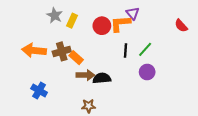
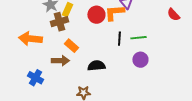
green line: (145, 49) -> (138, 38), turned 42
brown cross: (62, 51) -> (59, 22), moved
brown arrow: (85, 75) -> (60, 61), moved

